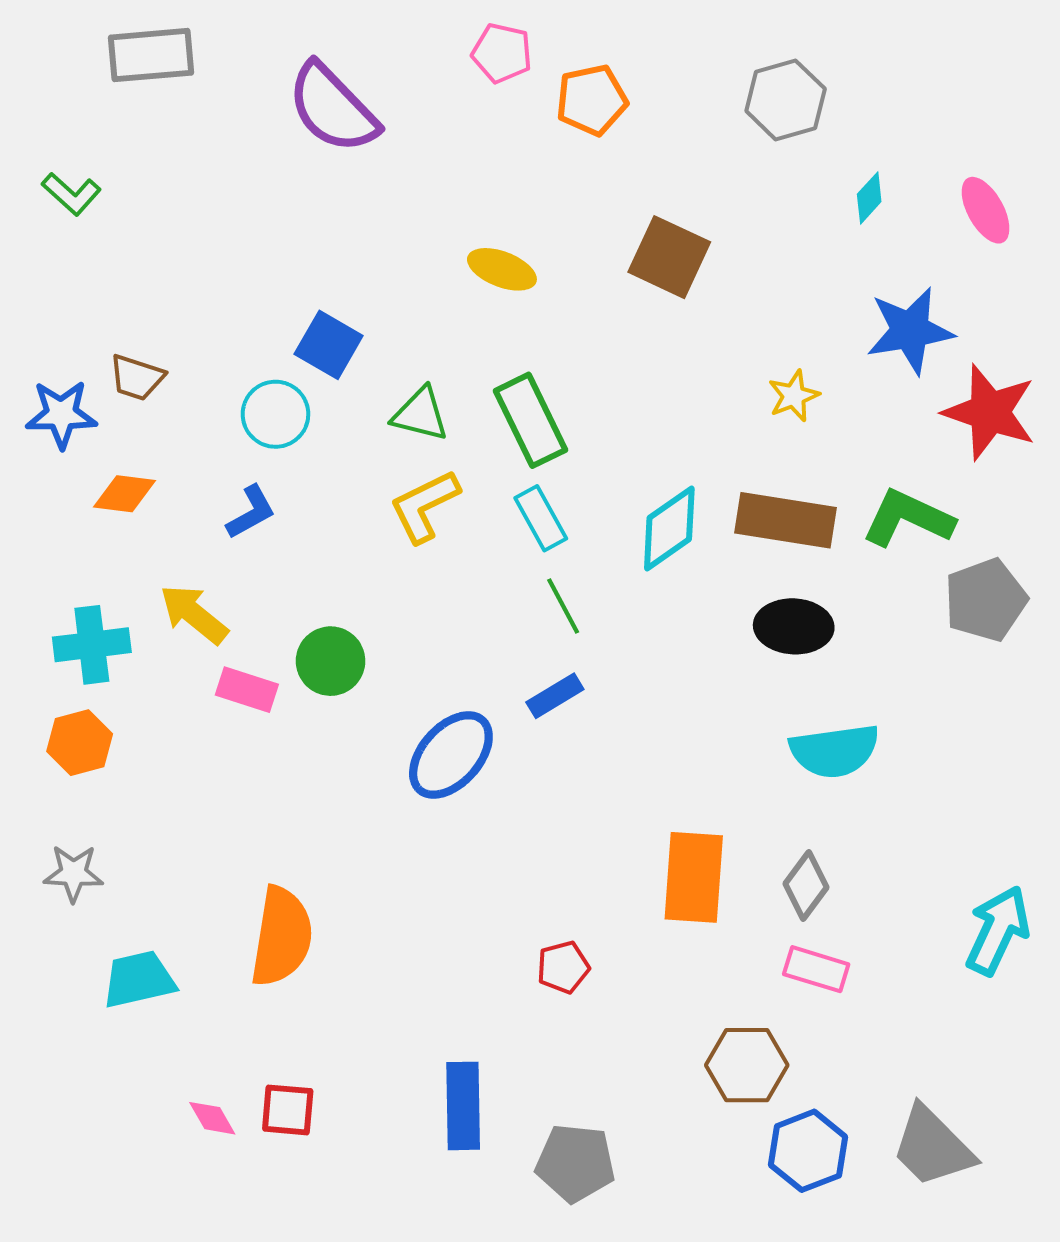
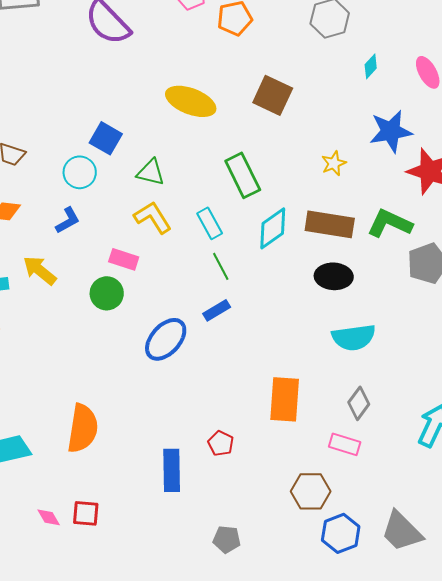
yellow ellipse: (502, 269) -> (191, 101), size x1.5
green rectangle: (531, 420) -> (243, 175), moved
yellow L-shape: (424, 506) -> (153, 217), turned 84
pink rectangle: (247, 690) -> (124, 259), moved
gray diamond: (806, 886) -> (359, 403), moved
red pentagon: (563, 967) -> (221, 443), turned -30
blue rectangle: (463, 1106) -> (172, 470), moved
gray pentagon: (575, 1163) -> (227, 539), size x0.7

